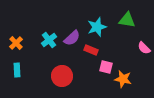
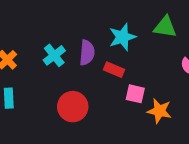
purple semicircle: (72, 38) -> (87, 53), turned -42

